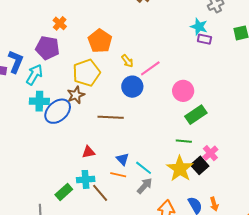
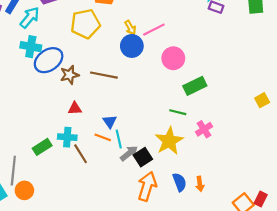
yellow arrow: (127, 61) -> (130, 28), moved
pink circle: (183, 91) -> (173, 58), moved
brown star: (76, 95) -> (69, 75), moved
black square: (200, 165) -> (143, 157), moved
cyan line: (144, 168) -> (119, 139), moved, turned 30

